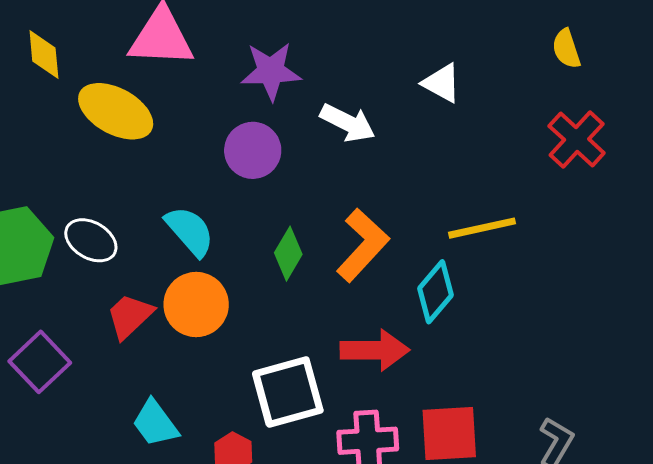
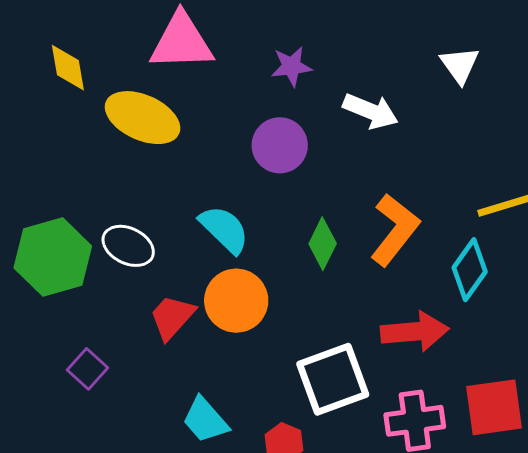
purple star: (271, 71) -> (291, 66), size x0.7
white triangle: (442, 83) -> (460, 65), turned 30
purple square: (40, 362) -> (87, 369), size x0.7

